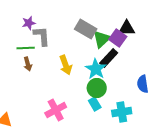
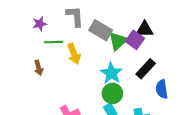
gray L-shape: (42, 36) -> (75, 16), moved
green line: (26, 48) -> (54, 42), moved
black rectangle: (109, 58) -> (146, 69), moved
yellow arrow: (66, 65) -> (74, 54), moved

